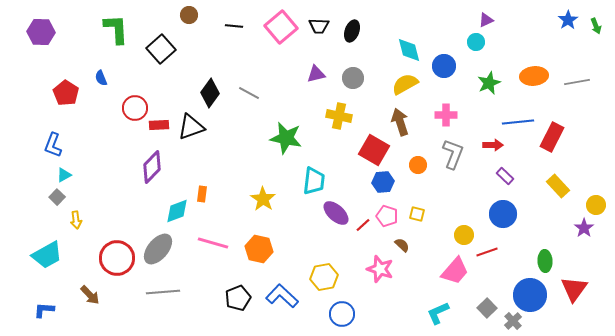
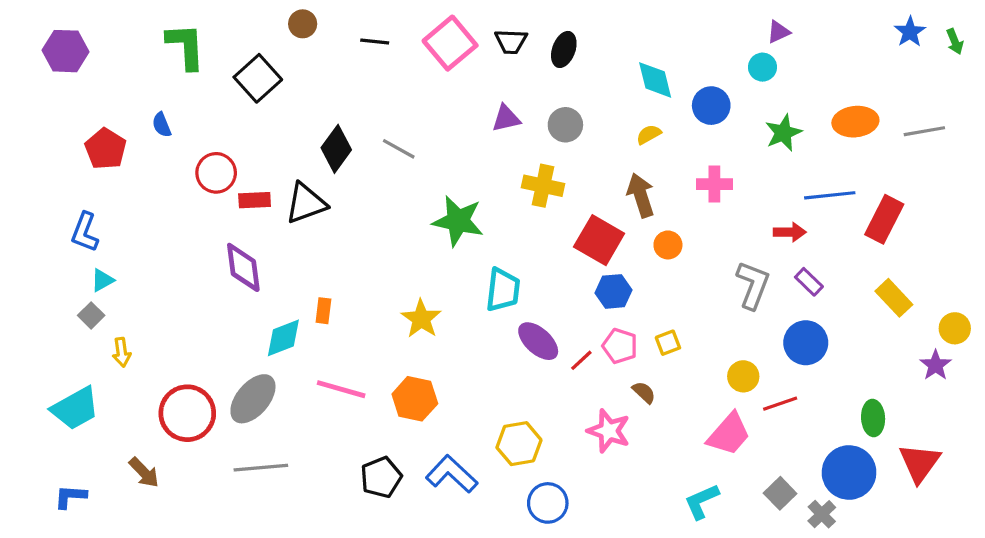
yellow semicircle: (405, 84) -> (649, 134), size x0.6
gray L-shape: (453, 154) -> (753, 285), moved
orange circle: (418, 165) -> (668, 245), moved
purple diamond: (152, 167) -> (243, 267), turned -52
yellow square: (417, 214) -> (668, 343), turned -35

